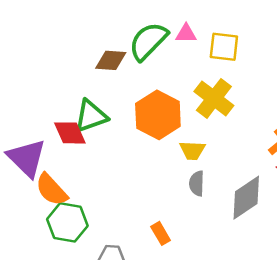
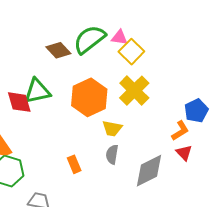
yellow square: (224, 47) -> (131, 52), moved, turned 30
brown diamond: (111, 60) -> (58, 50), turned 35
orange rectangle: (161, 233) -> (74, 164), moved

